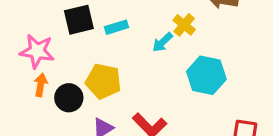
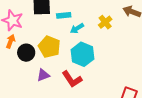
cyan arrow: (163, 42) -> (77, 28), moved
cyan hexagon: (206, 75) -> (82, 54), moved

